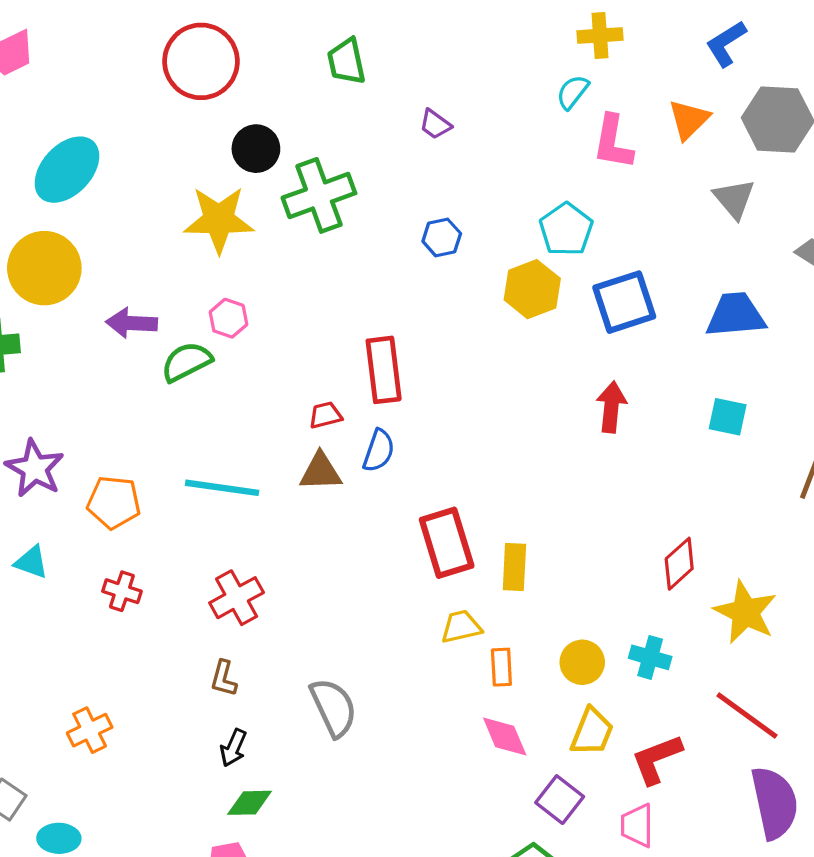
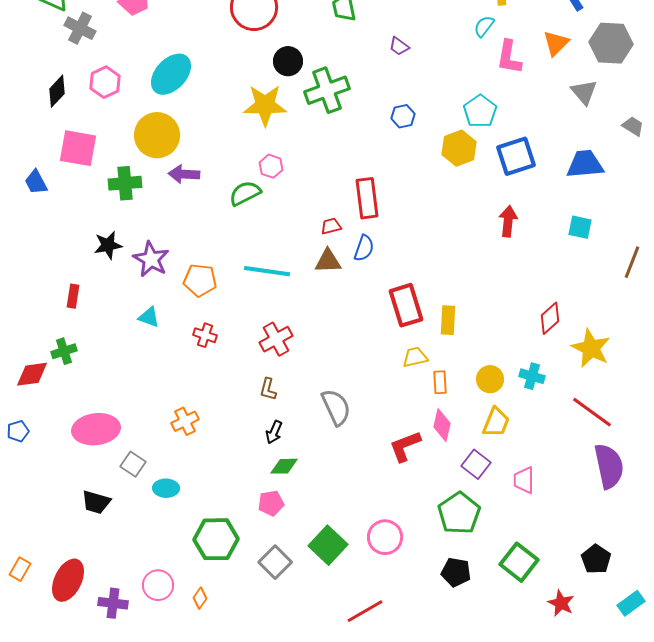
purple arrow: (132, 323) -> (184, 174), moved
pink diamond: (505, 737) -> (442, 425), turned 36
red L-shape: (657, 759) -> (405, 446), moved

